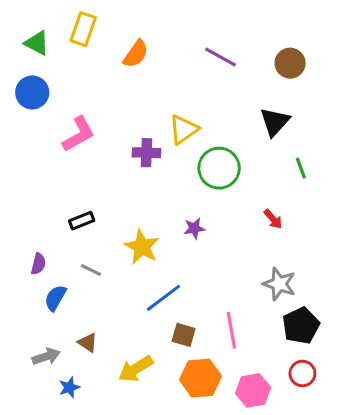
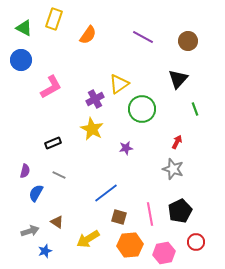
purple cross: (146, 153) -> (95, 99), turned -30
red arrow: (273, 219) -> (177, 142), turned -112
yellow star: (142, 247) -> (92, 129), moved
gray star: (279, 284) -> (173, 169), moved
black pentagon: (301, 326) -> (180, 211), moved

